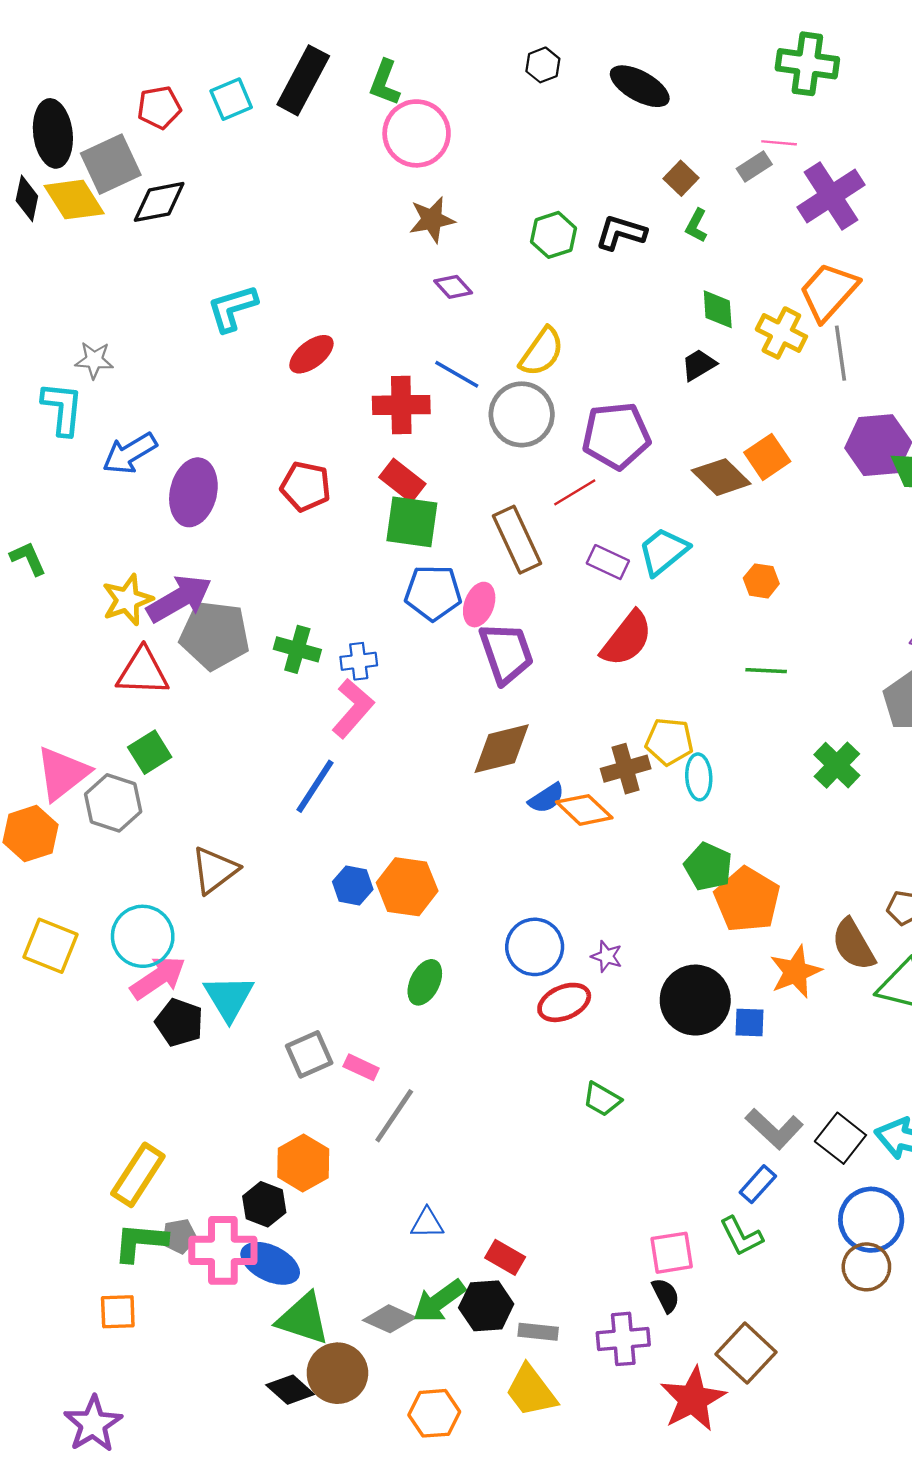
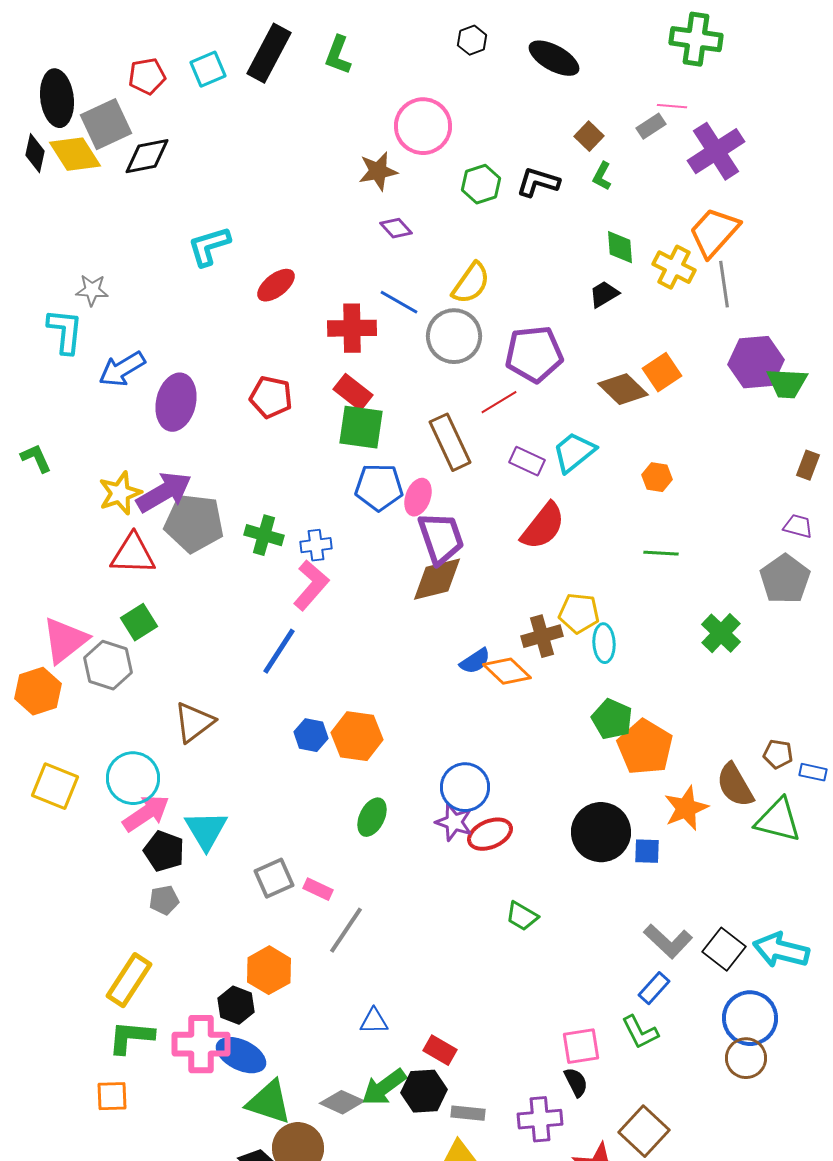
pink circle: (417, 133) -> (423, 126), moved
brown diamond: (502, 749) -> (437, 579), moved
purple star: (607, 956) -> (454, 822), moved, size x1.4
gray pentagon: (179, 1236) -> (164, 900), moved

